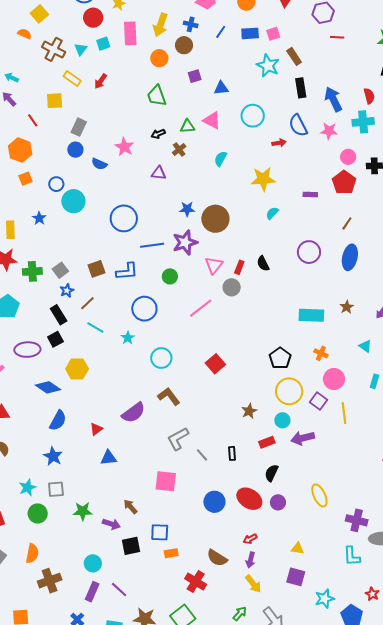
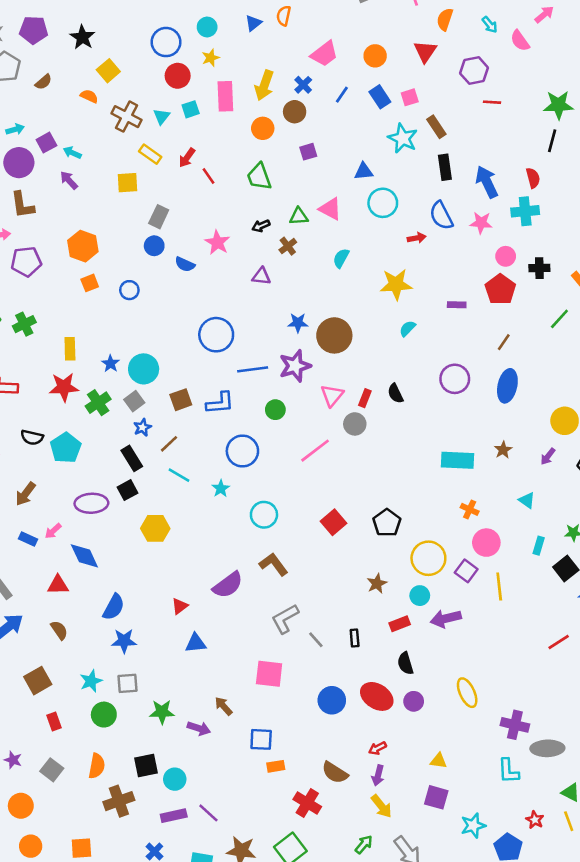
blue cross: (191, 24) -> (303, 85), turned 32
blue rectangle: (250, 33) -> (380, 97), turned 60
blue triangle: (221, 88) -> (364, 171), moved
red line: (33, 120) -> (209, 176), moved
cyan circle: (73, 201) -> (144, 369), moved
blue star: (39, 218) -> (111, 364), moved
green cross: (32, 271) -> (98, 403), turned -30
black pentagon: (280, 358) -> (387, 523), moved
blue diamond: (48, 387) -> (84, 556), moved, turned 30
blue semicircle: (58, 420) -> (114, 607), moved
blue star: (53, 456) -> (124, 641), turned -30
black semicircle: (271, 473) -> (405, 663), turned -42
black square: (131, 546) -> (146, 766), moved
purple rectangle: (92, 592) -> (174, 816), turned 54

